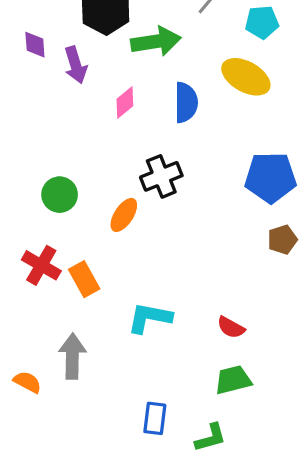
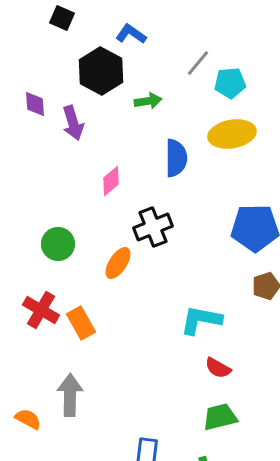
cyan pentagon: (262, 22) -> (230, 83), moved
green arrow: (156, 41) -> (148, 101), size x0.6
yellow ellipse: (246, 77) -> (232, 134), turned -39
pink diamond: (125, 102) -> (111, 181), moved
cyan L-shape: (150, 318) -> (201, 320), moved

